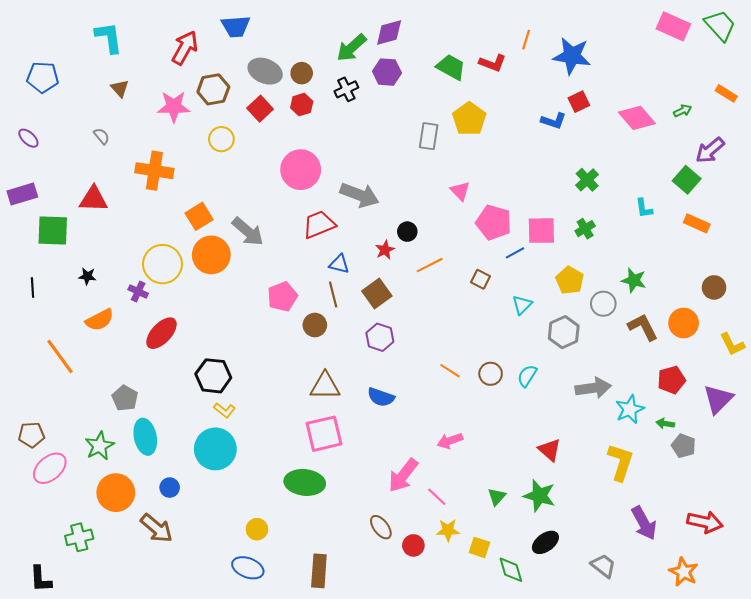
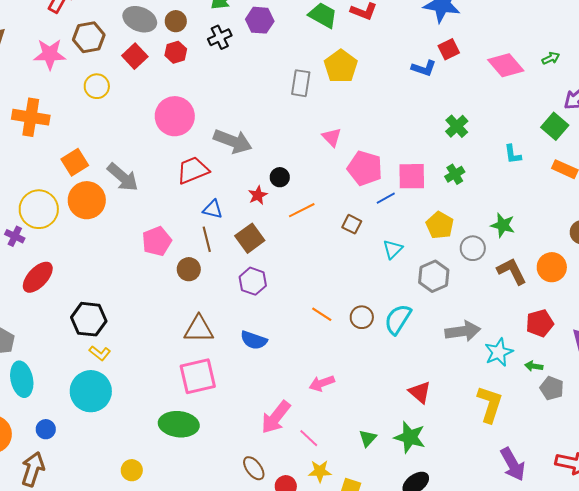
cyan semicircle: (527, 376) -> (398, 319), size x1.4
brown arrow: (156, 528) -> (33, 469), turned -112

